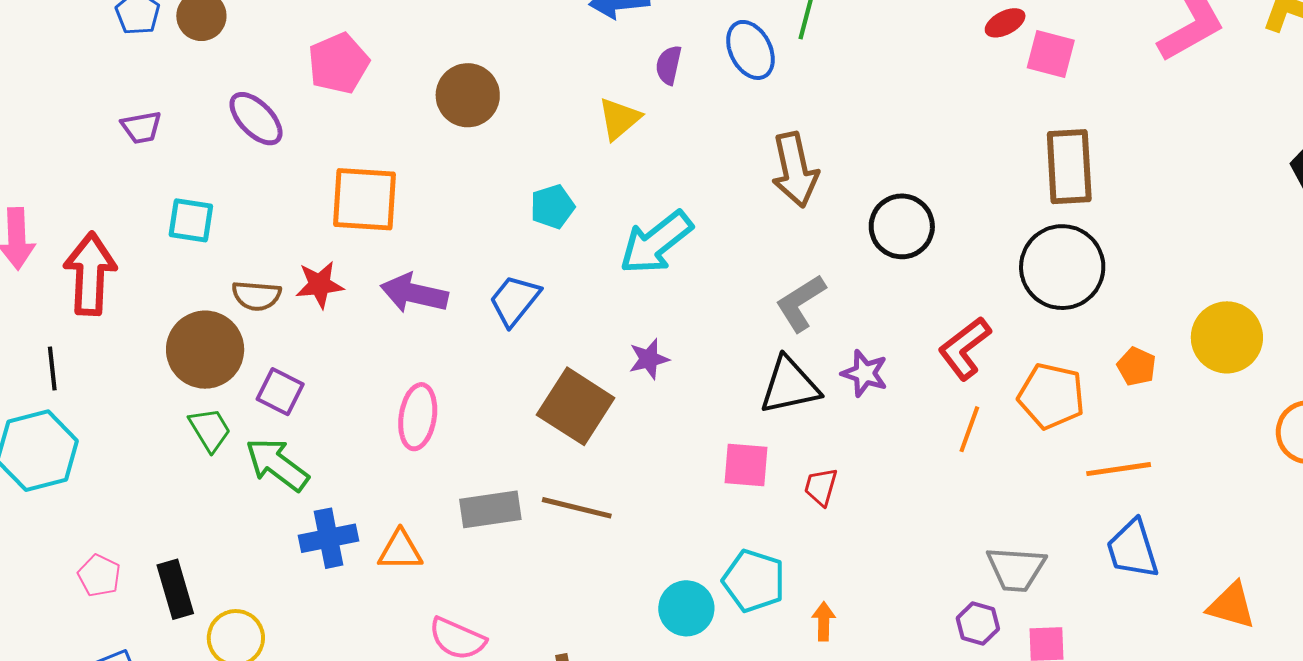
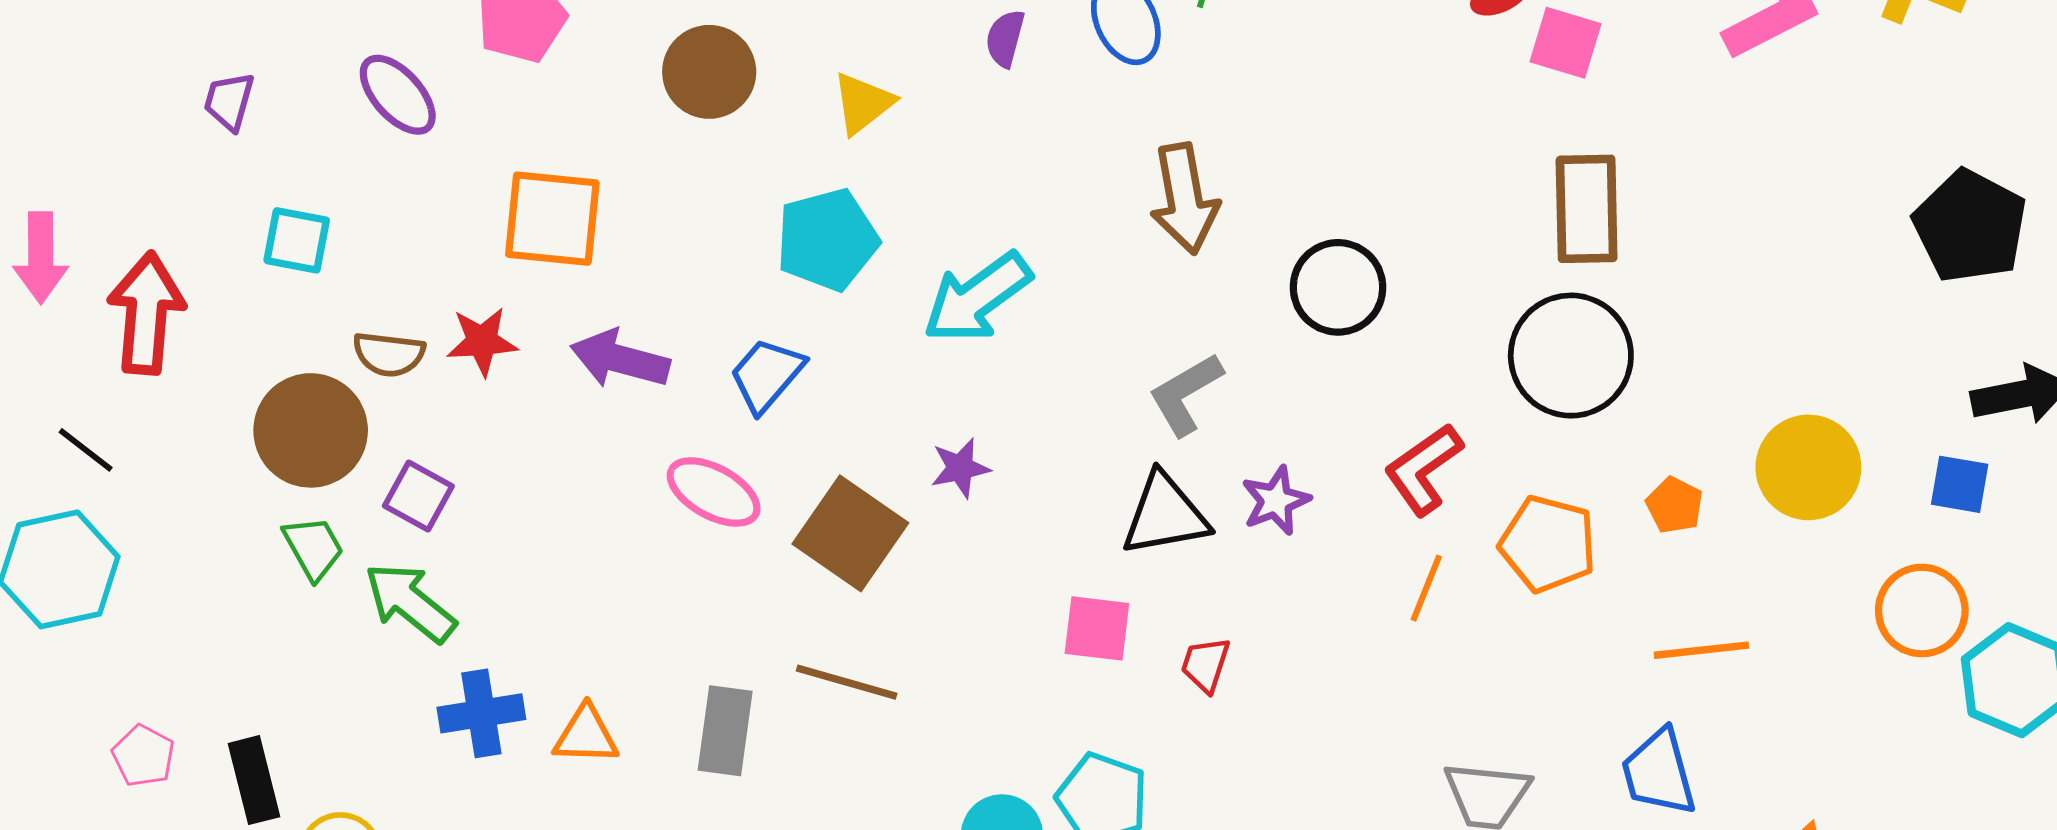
yellow triangle: (619, 119) -> (863, 103), moved
purple trapezoid: (141, 127) -> (229, 101), turned 114
cyan pentagon: (552, 207) -> (827, 240), size x1.6
black line: (52, 368) -> (86, 450), turned -48
purple star: (865, 373) -> (1276, 501), turned 30
pink ellipse: (418, 417) -> (714, 492), moved, turned -72
orange line: (1119, 469) -> (1701, 650), moved
gray rectangle: (490, 509) -> (725, 731), moved, turned -76

